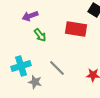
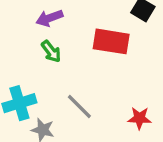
purple arrow: (30, 16) -> (49, 18), moved

